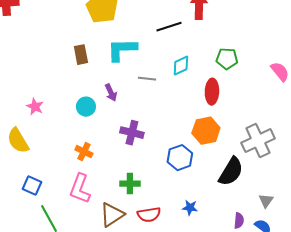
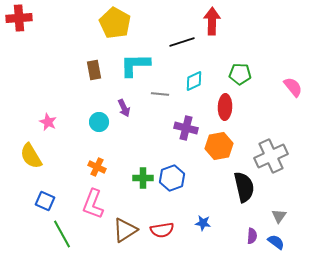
purple cross: (132, 133) -> (186, 128), moved
blue hexagon: (180, 158) -> (172, 178), moved
black semicircle: (231, 172) -> (244, 187), turned -44
green cross: (130, 184) -> (143, 178), moved

